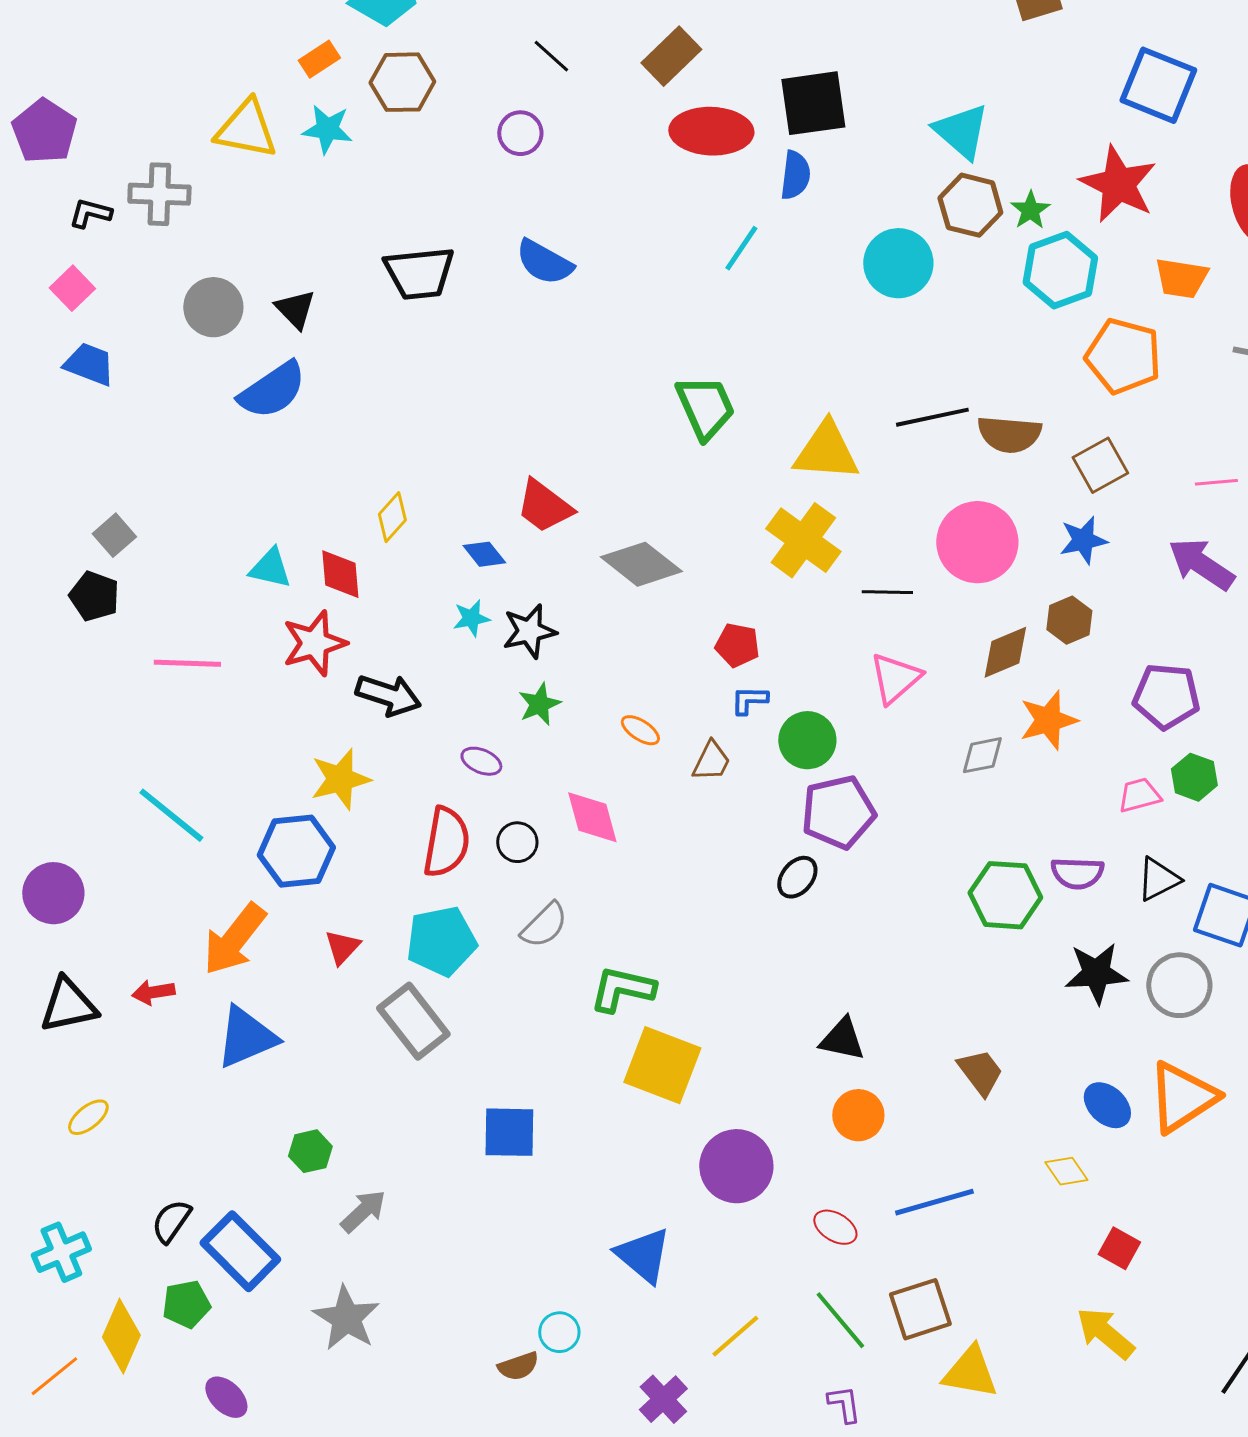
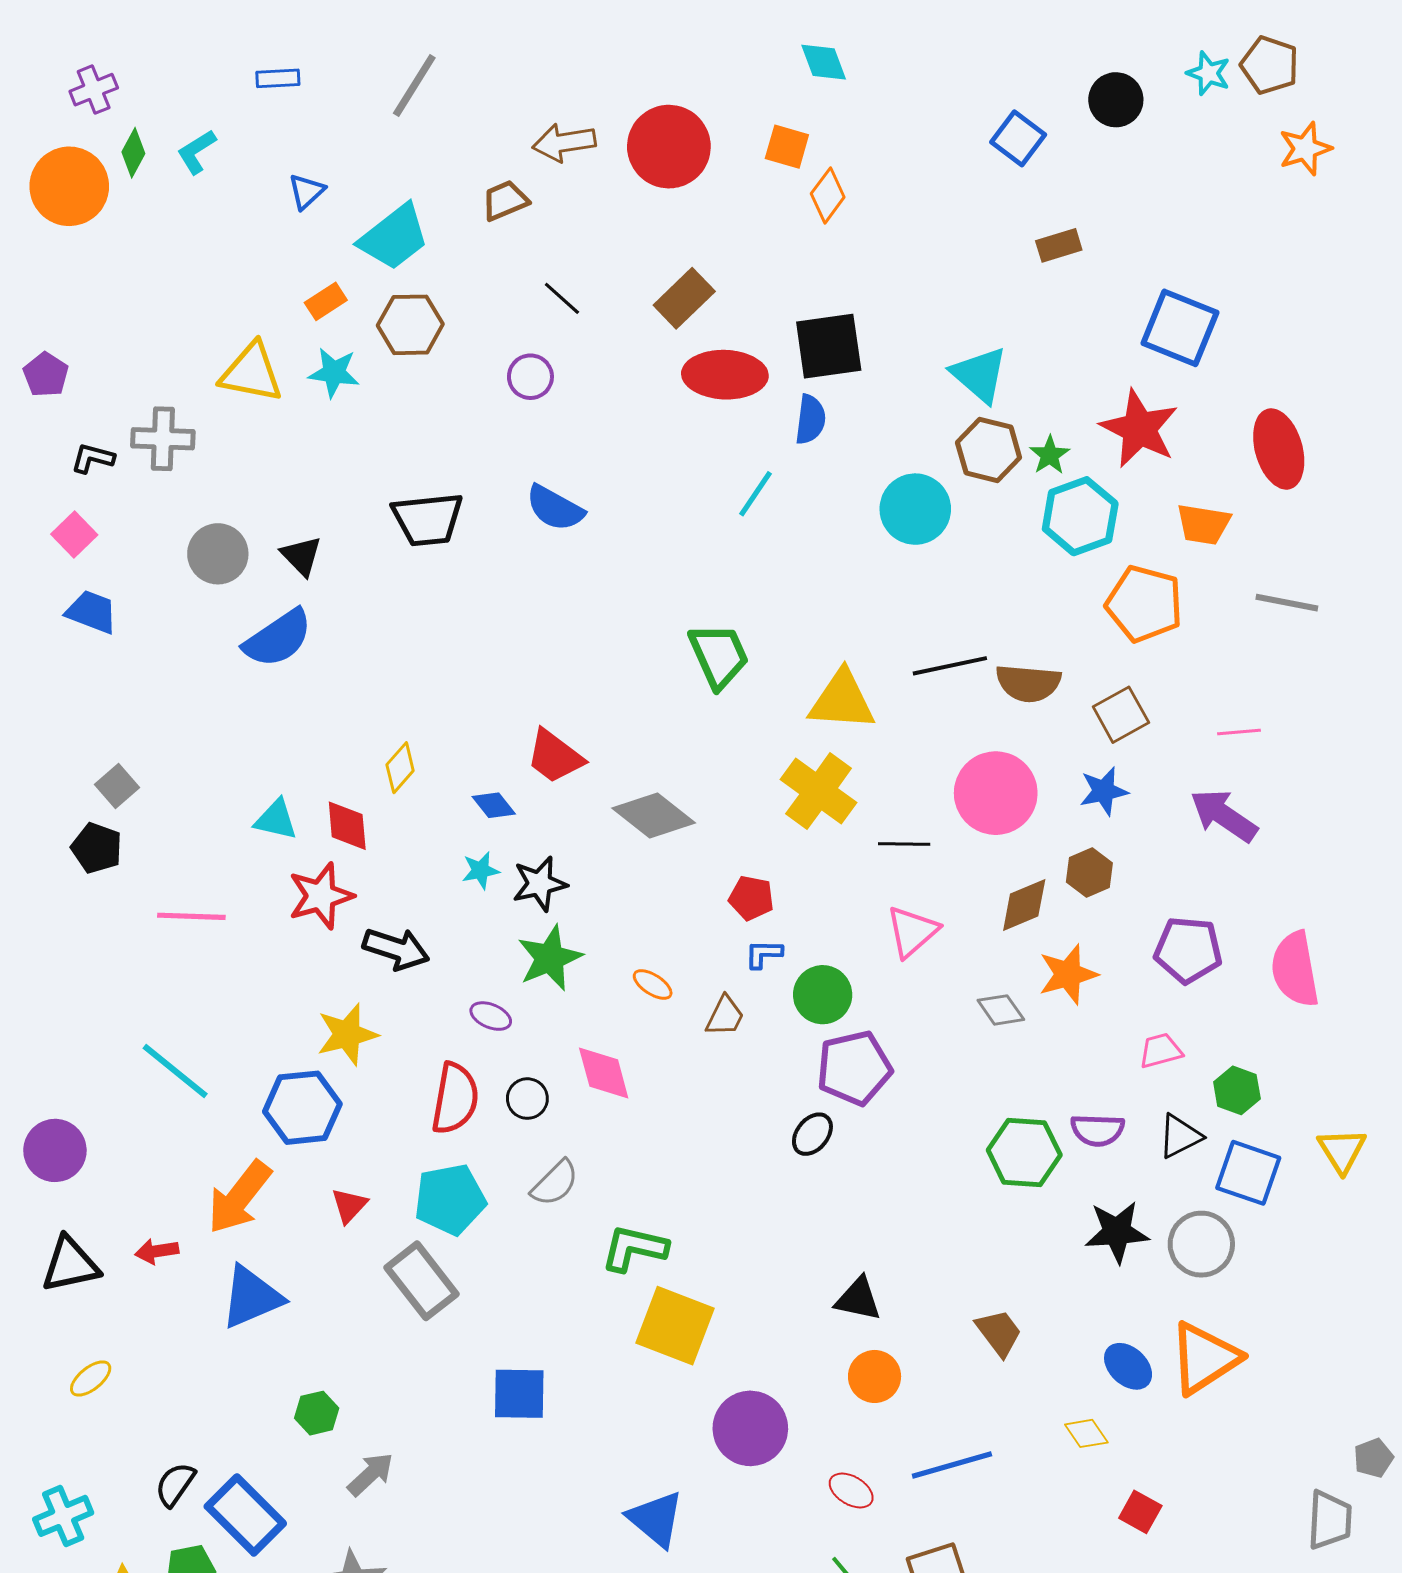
purple pentagon: (44, 131) -> (46, 375), size x0.7
green star: (539, 704) -> (550, 958), size x1.5
gray diamond: (982, 755) -> (1001, 1010), turned 66
green hexagon: (1194, 777) -> (1237, 1090), moved

